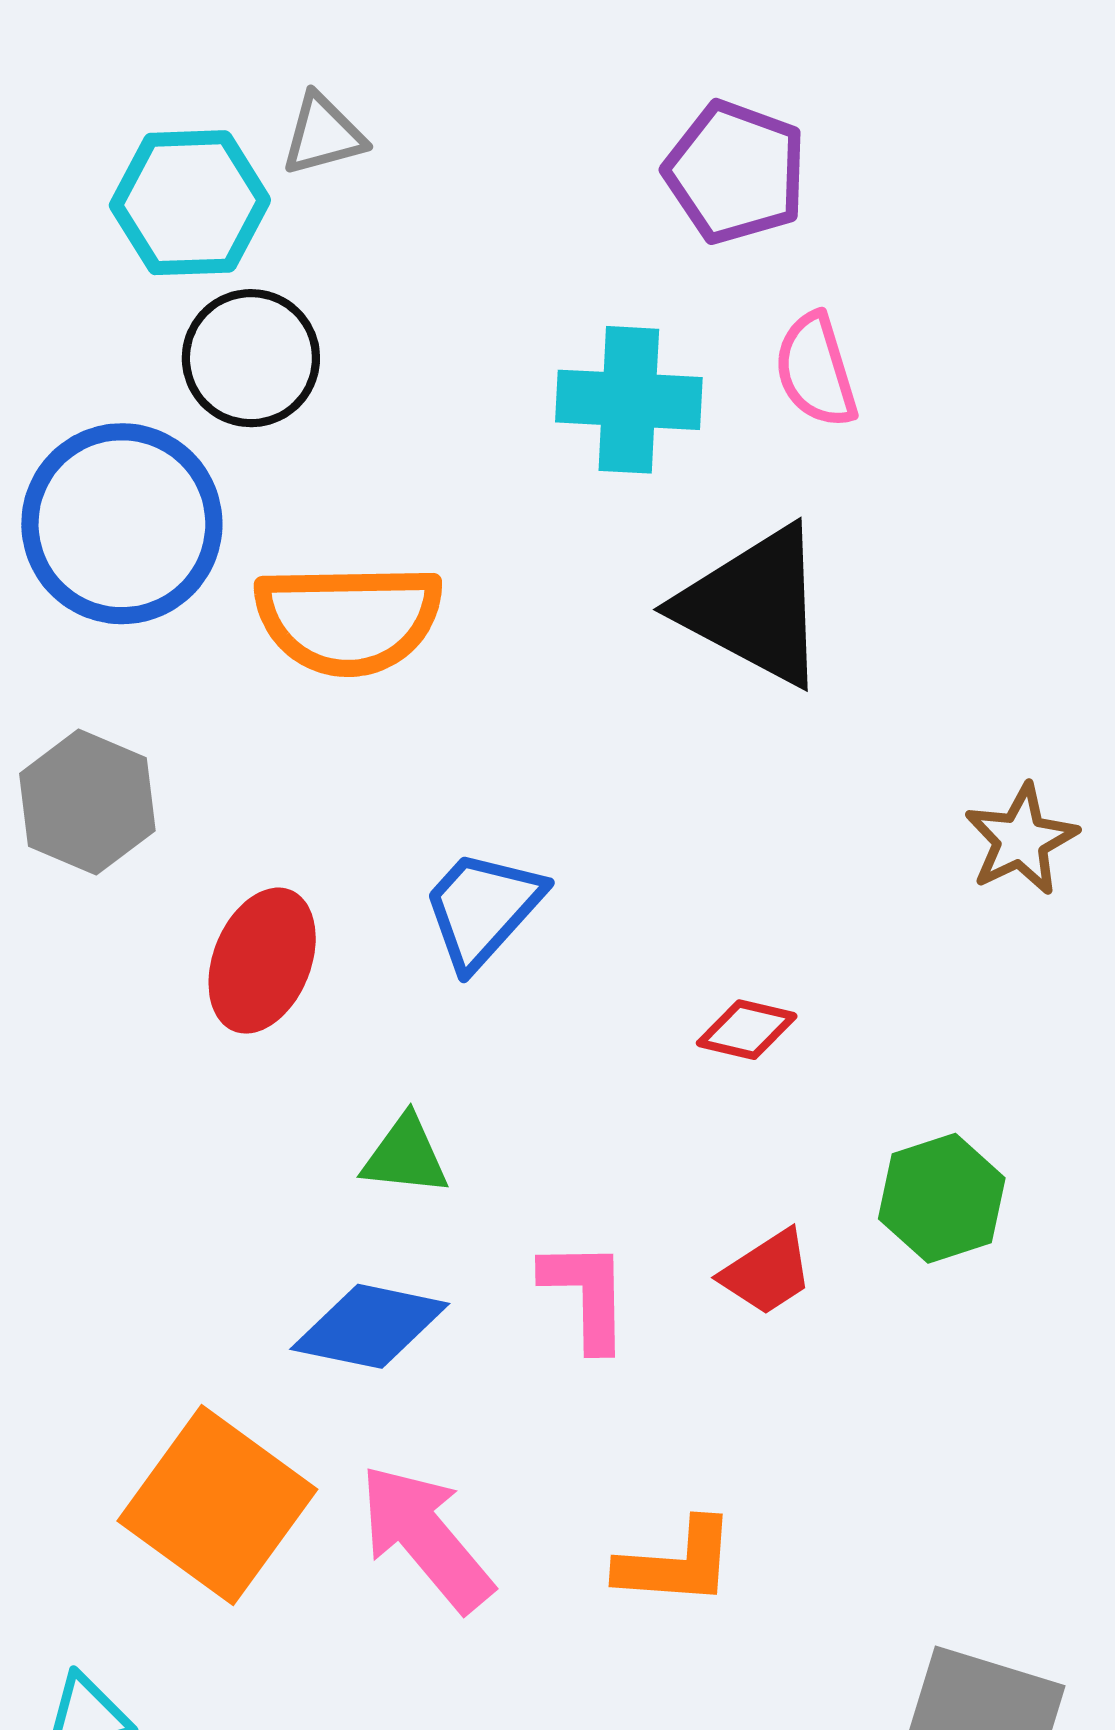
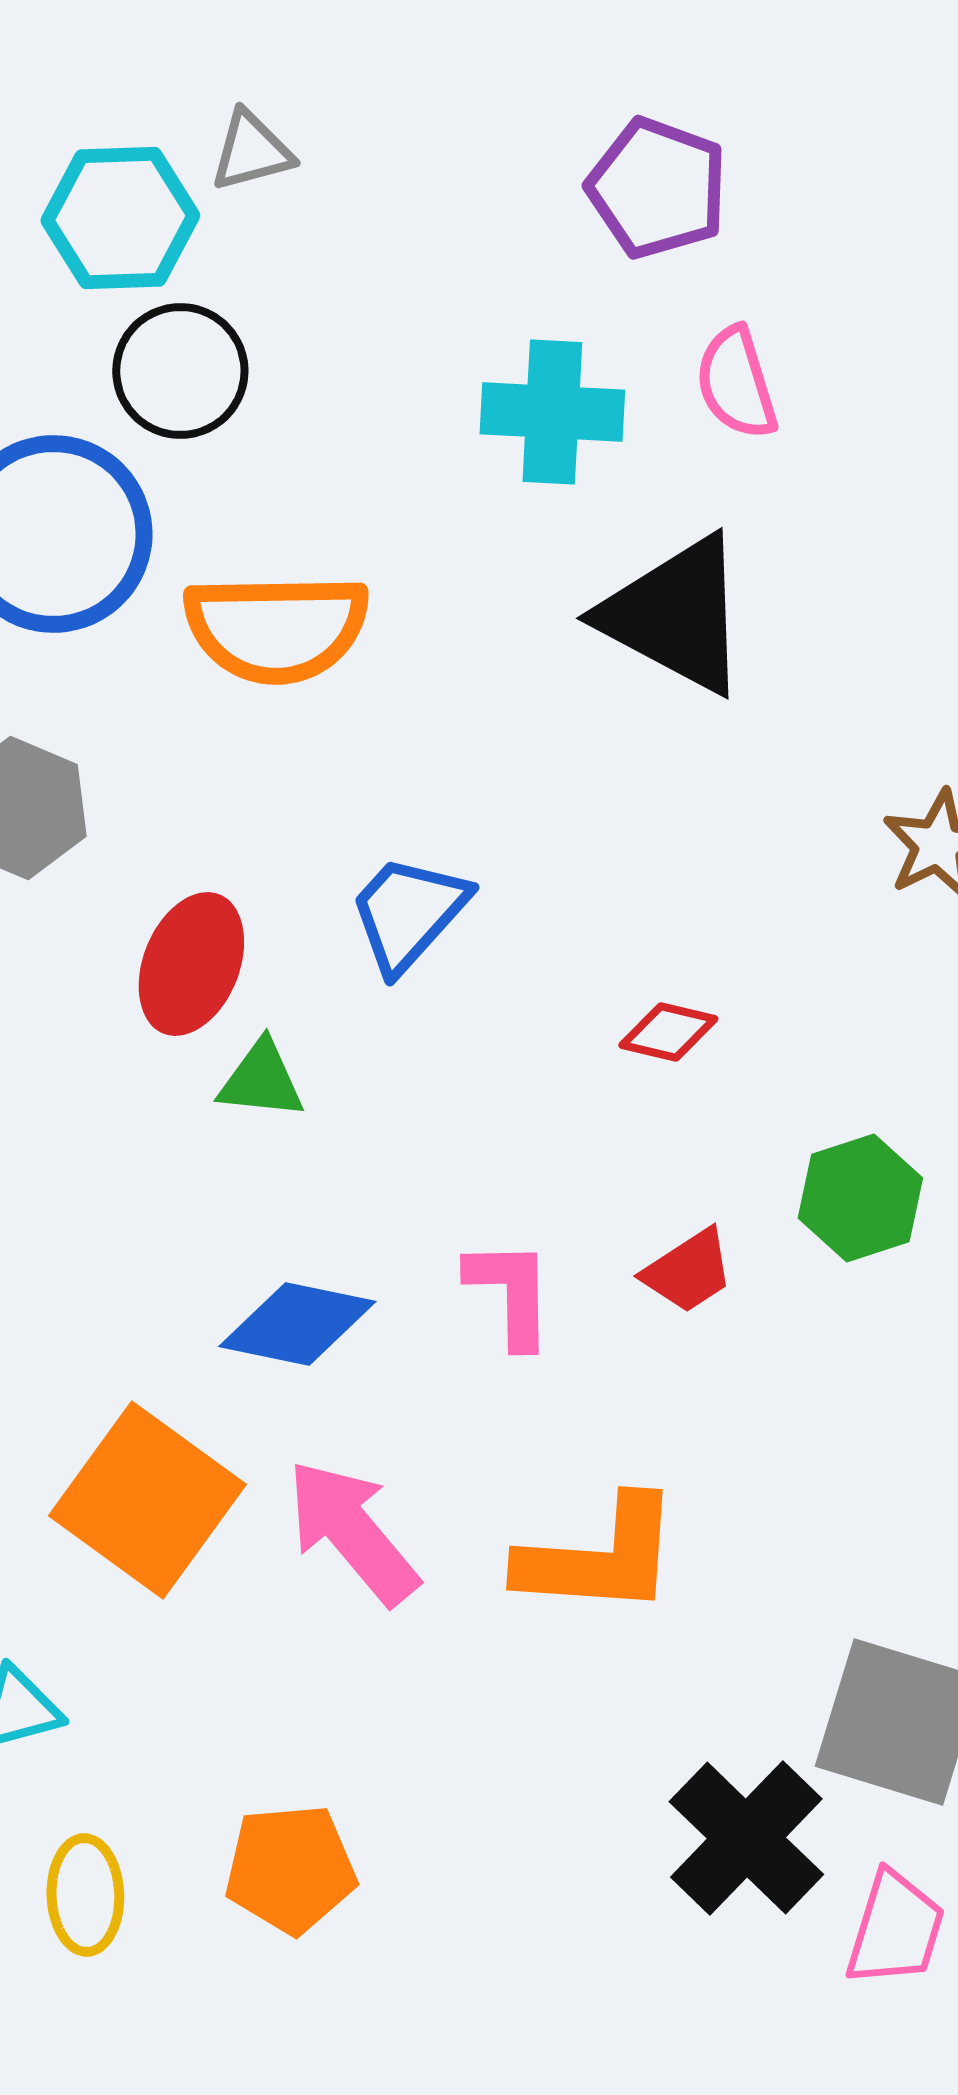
green triangle: (405, 1156) -> (261, 1080), moved
orange L-shape: (677, 1563) -> (599, 1557), size x1.4

